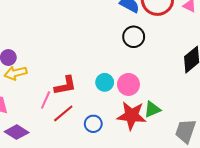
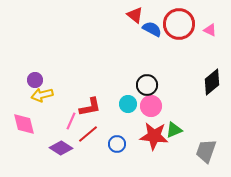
black circle: (134, 37) -> (147, 85), moved
purple diamond: (17, 132) -> (61, 148), moved

